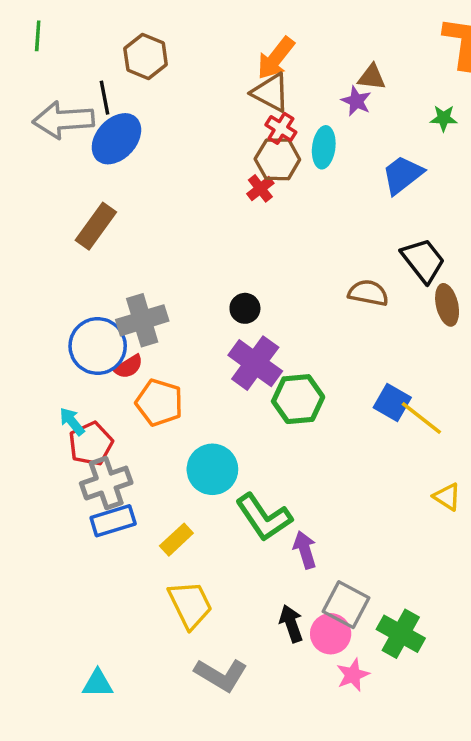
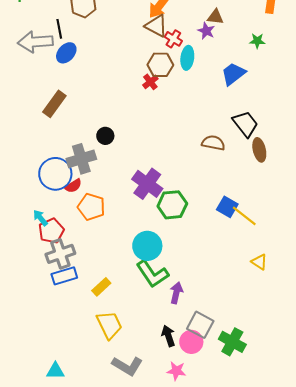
red cross: (281, 128) -> (173, 39), moved
blue ellipse: (116, 139) -> (66, 53), size x0.7
black circle: (245, 308) -> (105, 136), moved
cyan circle: (212, 469) -> (147, 246), moved
purple arrow: (305, 550) -> (176, 293), turned 30
pink star: (353, 675) -> (176, 371), moved, turned 30

